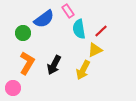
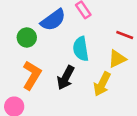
cyan semicircle: (79, 29) -> (81, 49), moved
red line: (101, 31) -> (125, 35), turned 64

